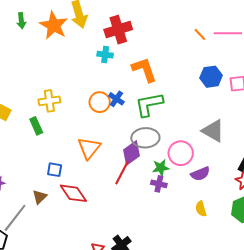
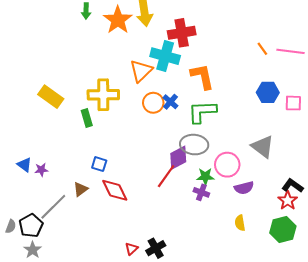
cyan cross: (105, 55) -> (165, 56), size x1.8
yellow cross: (49, 101) -> (103, 95), size x1.4
orange triangle: (89, 148) -> (141, 71), moved

